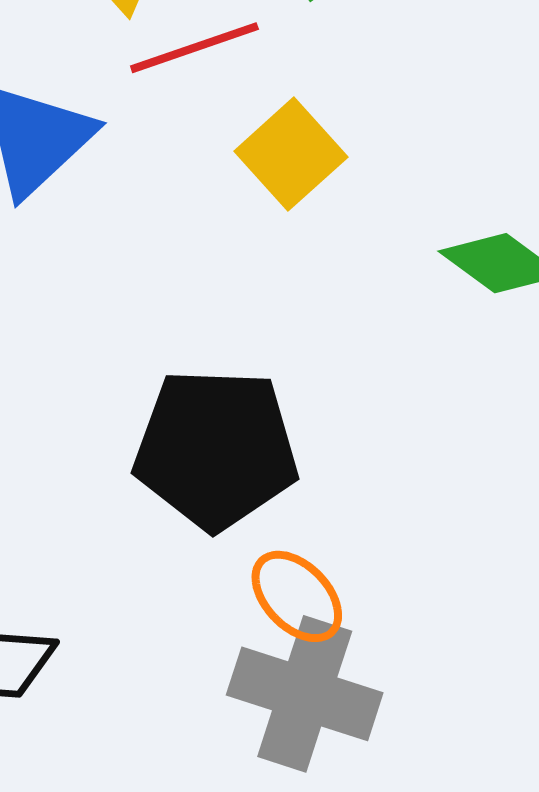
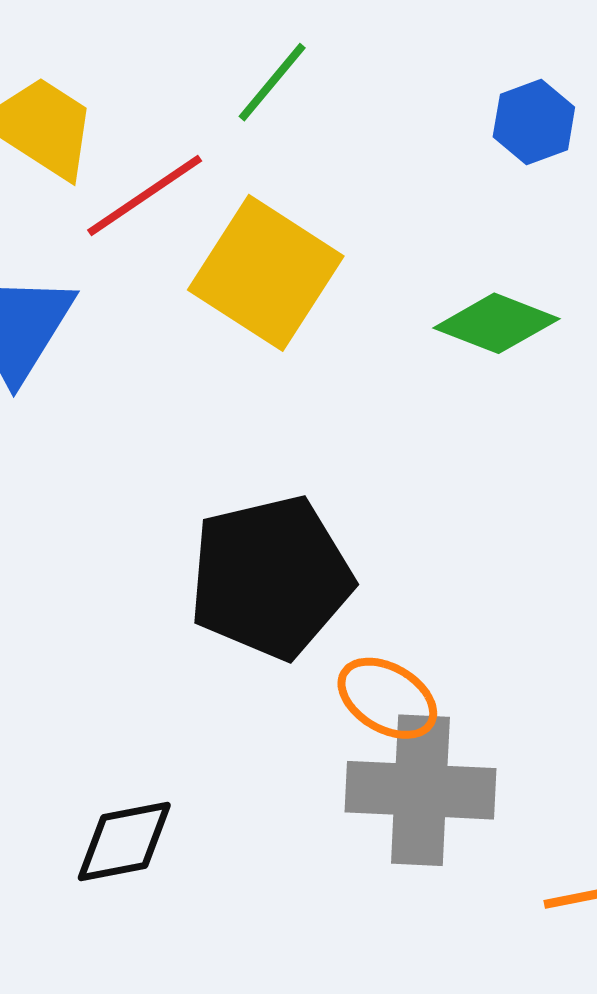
yellow square: (291, 154) -> (266, 273), size x1.4

